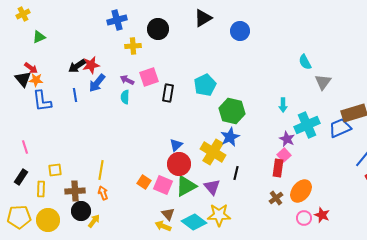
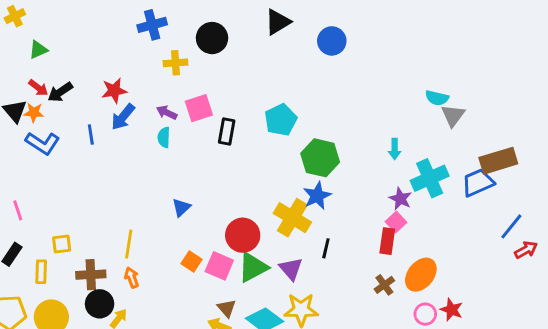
cyan semicircle: (305, 62) -> (437, 98), moved, turned -49
black arrow: (77, 66) -> (60, 92), moved
red arrow: (31, 68) -> (38, 88), moved
blue L-shape: (42, 101) -> (43, 143), turned -50
blue triangle: (176, 145) -> (181, 207), moved

